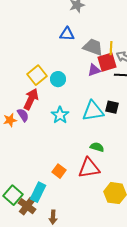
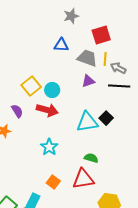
red square: (107, 62) -> (101, 35), moved
red arrow: (31, 99) -> (47, 110), moved, turned 80
black square: (112, 107) -> (106, 118), turned 32
purple semicircle: (23, 115) -> (17, 111), moved
cyan star: (60, 115) -> (49, 147), moved

